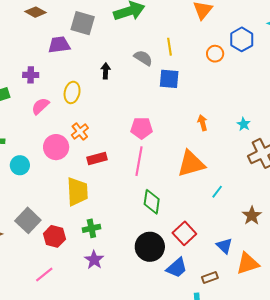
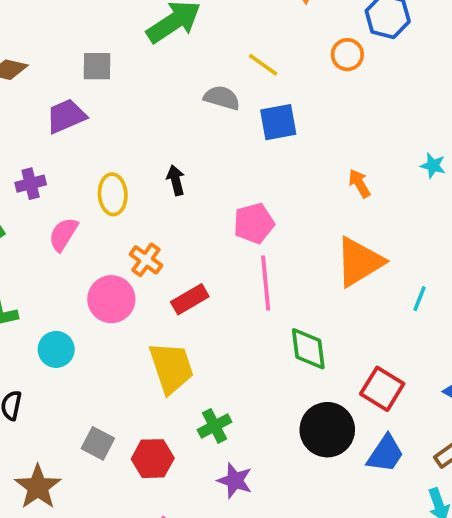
gray square: (83, 23) -> (97, 66), size x0.7
yellow line: (170, 47) -> (263, 65), turned -30
black arrow: (106, 71) -> (176, 180), moved
gray square: (28, 220) -> (98, 443), size x0.7

